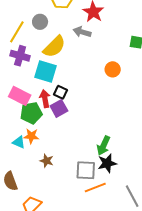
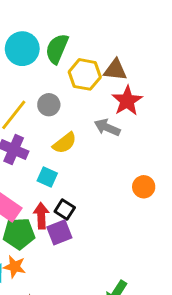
yellow semicircle: (54, 47) -> (65, 143), size x0.7
cyan square: (46, 71) -> (47, 177), size x0.6

